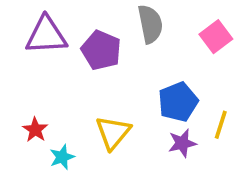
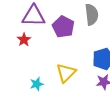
red star: (35, 130) -> (24, 40), moved

